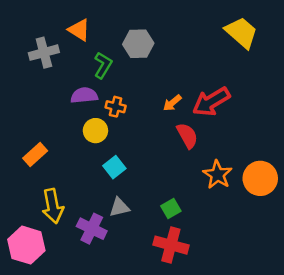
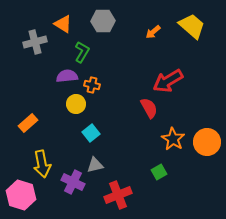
gray hexagon: (138, 44) -> (103, 21), moved
orange arrow: (172, 103) -> (153, 32), moved
green square: (171, 209) -> (159, 172), moved
red cross: (171, 245) -> (118, 195), moved, turned -36

